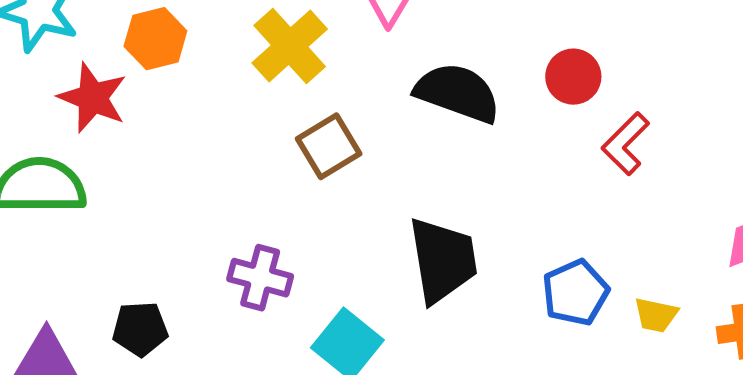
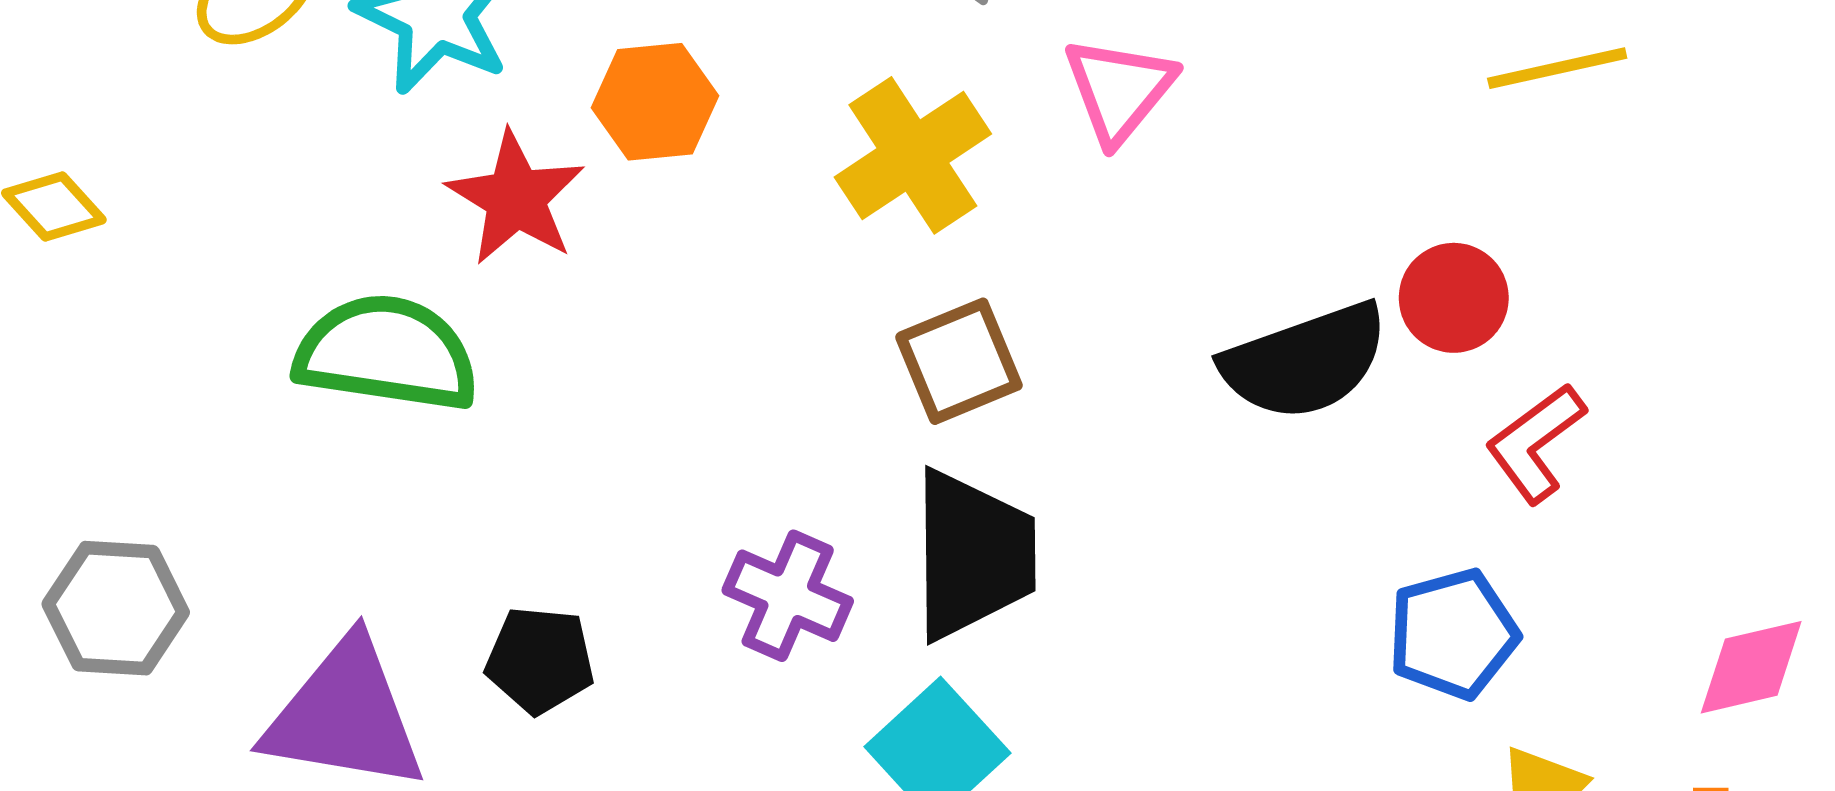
black semicircle: (458, 93) -> (1305, 361), moved, turned 132
black trapezoid: (443, 260) -> (973, 555), moved
blue pentagon: (575, 293) -> (1453, 634), moved

